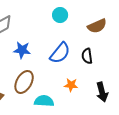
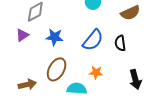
orange star: (71, 85) -> (96, 72), moved

